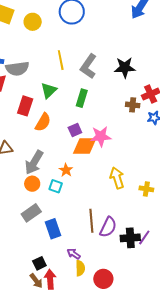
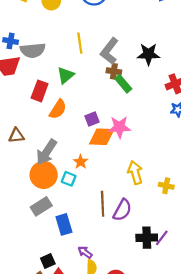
green rectangle: (82, 98) -> (123, 84), moved, turned -60
brown cross: (133, 105) -> (114, 71), moved
orange circle: (32, 184) -> (44, 175), size x1.6
brown line: (91, 221) -> (103, 204), moved
purple semicircle: (108, 227) -> (122, 210), moved

